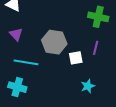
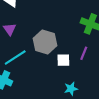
cyan line: (26, 62) -> (15, 57), turned -50

